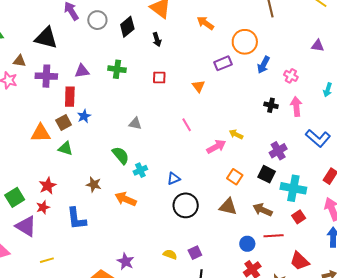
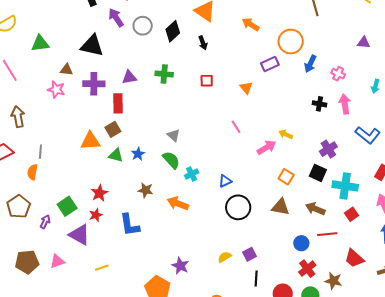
blue star: (84, 116) -> (138, 154), moved
gray triangle: (135, 123) -> (174, 135), moved, turned 32
yellow semicircle: (170, 254) -> (225, 257), turned -48

